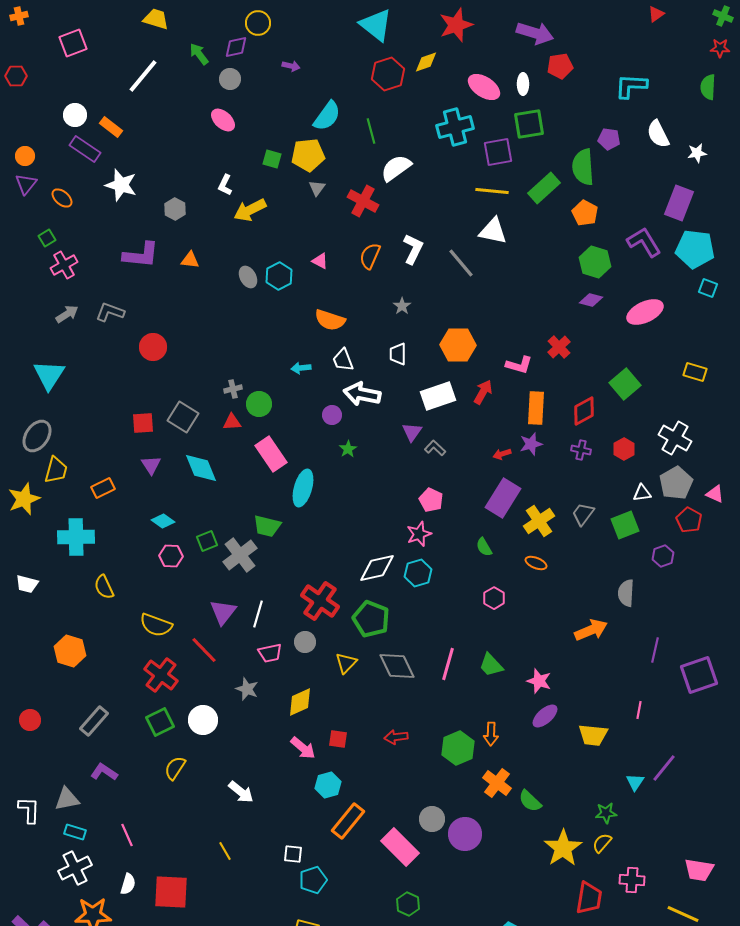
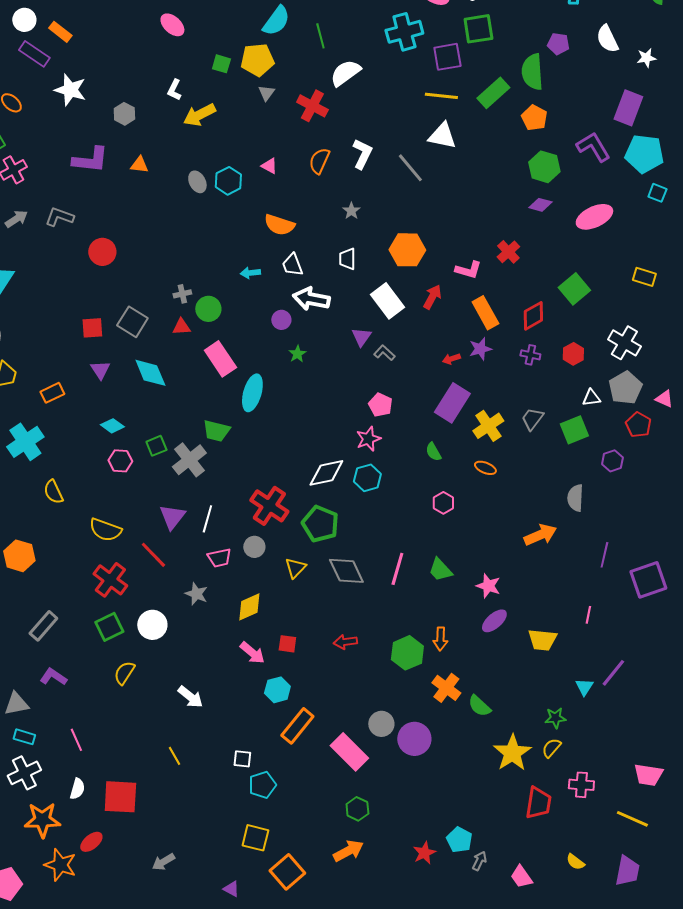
white rectangle: (438, 396) -> (387, 301), turned 72
orange rectangle: (536, 408) -> (485, 313), turned -32
cyan cross: (76, 537) -> (25, 442), turned -33

